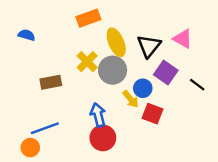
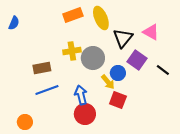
blue semicircle: (27, 35) -> (14, 23), moved, turned 96
yellow ellipse: (116, 42) -> (101, 18), moved
yellow cross: (87, 62) -> (72, 51), turned 36
red square: (152, 114) -> (118, 100), moved
blue line: (45, 128) -> (47, 90), moved

